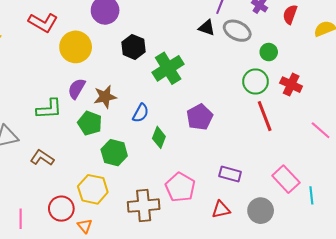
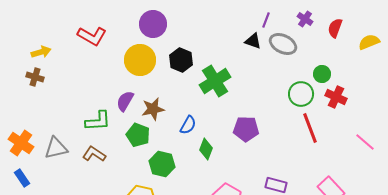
yellow circle: (76, 47) -> (140, 60), moved
green circle: (269, 52) -> (322, 74), moved
purple pentagon: (200, 117) -> (246, 129), turned 30
brown L-shape: (42, 158) -> (94, 154), moved

